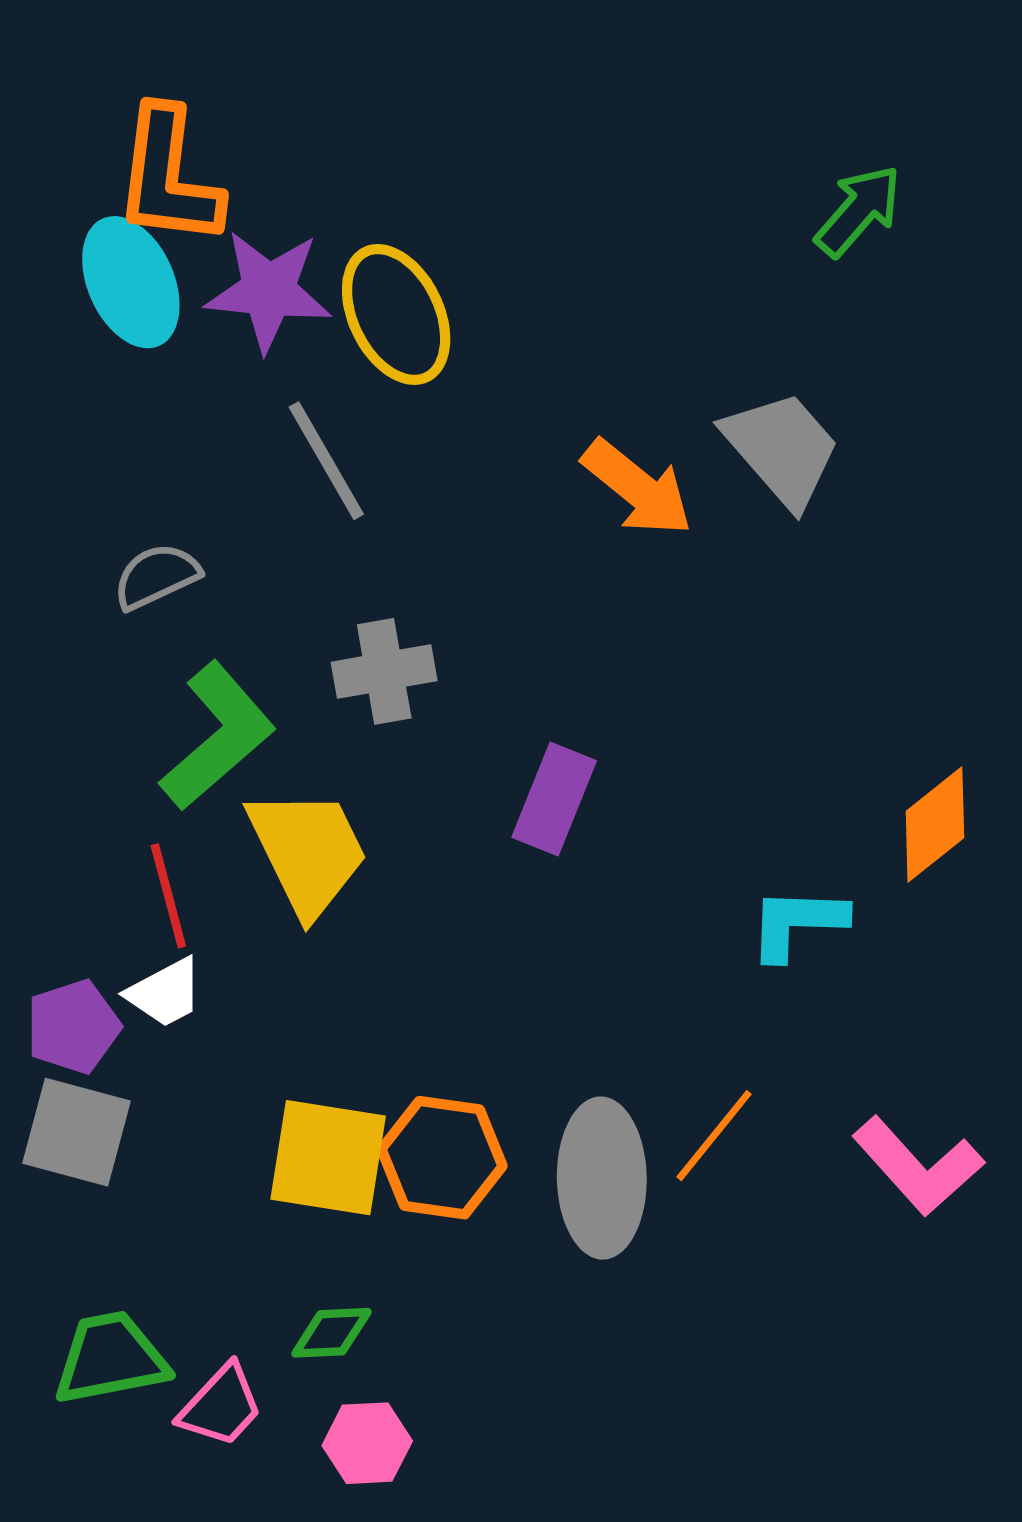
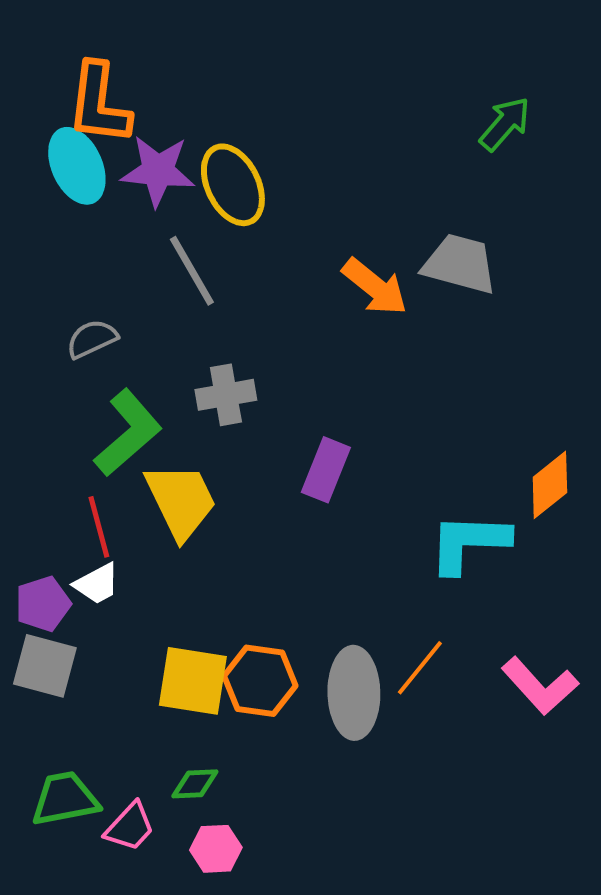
gray trapezoid: (782, 449) -> (460, 264), turned -34
cyan L-shape: (797, 923) -> (469, 543), size x1.4

